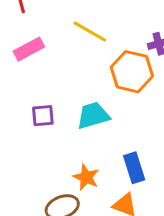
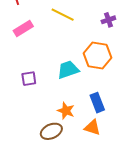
orange hexagon: (132, 72) -> (97, 56), moved
purple square: (43, 116) -> (29, 79), moved

